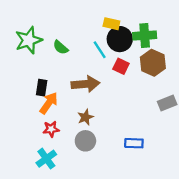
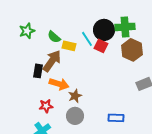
yellow rectangle: (111, 24) -> (69, 46), moved
green star: (29, 40) -> (27, 31), size x0.7
red square: (121, 66) -> (101, 46), moved
brown arrow: (85, 84) -> (52, 61), moved, turned -50
orange arrow: (49, 103) -> (59, 84), moved, turned 72

